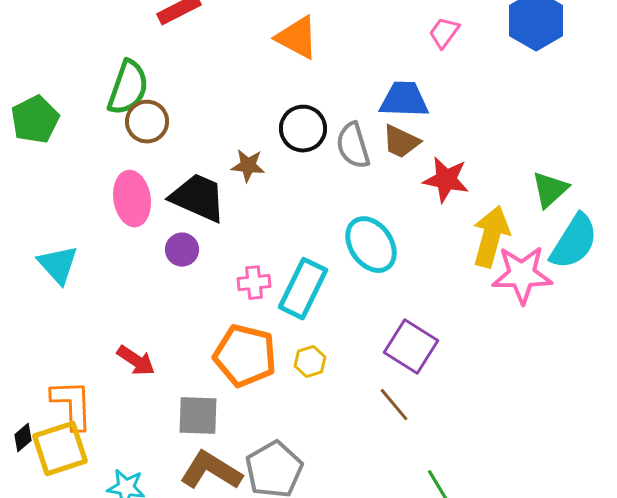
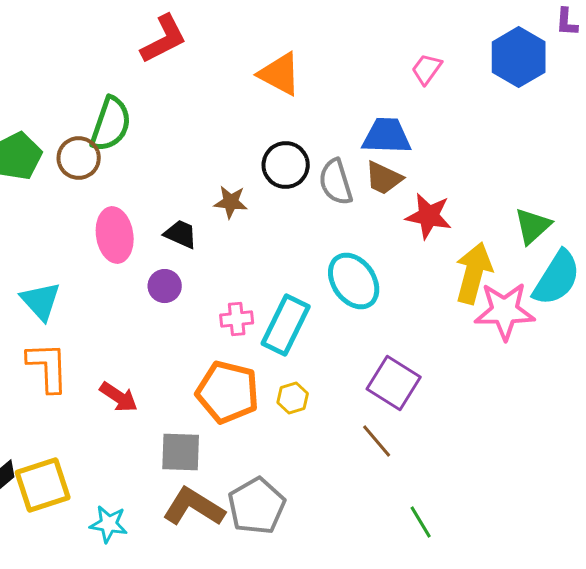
brown circle: (147, 122) -> (79, 158), moved
black trapezoid: (198, 198) -> (181, 234), size x0.6
orange L-shape: (72, 405) -> (48, 367), moved

